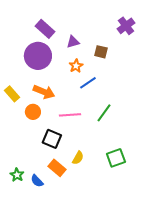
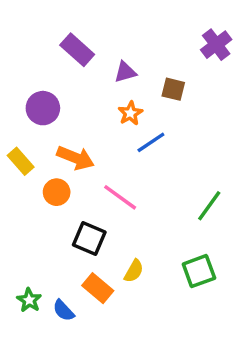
purple circle: (38, 56) -> (43, 108), moved, size x0.7
green line: (104, 113) -> (209, 206), moved
pink line: (70, 115) -> (120, 197), turned 40

